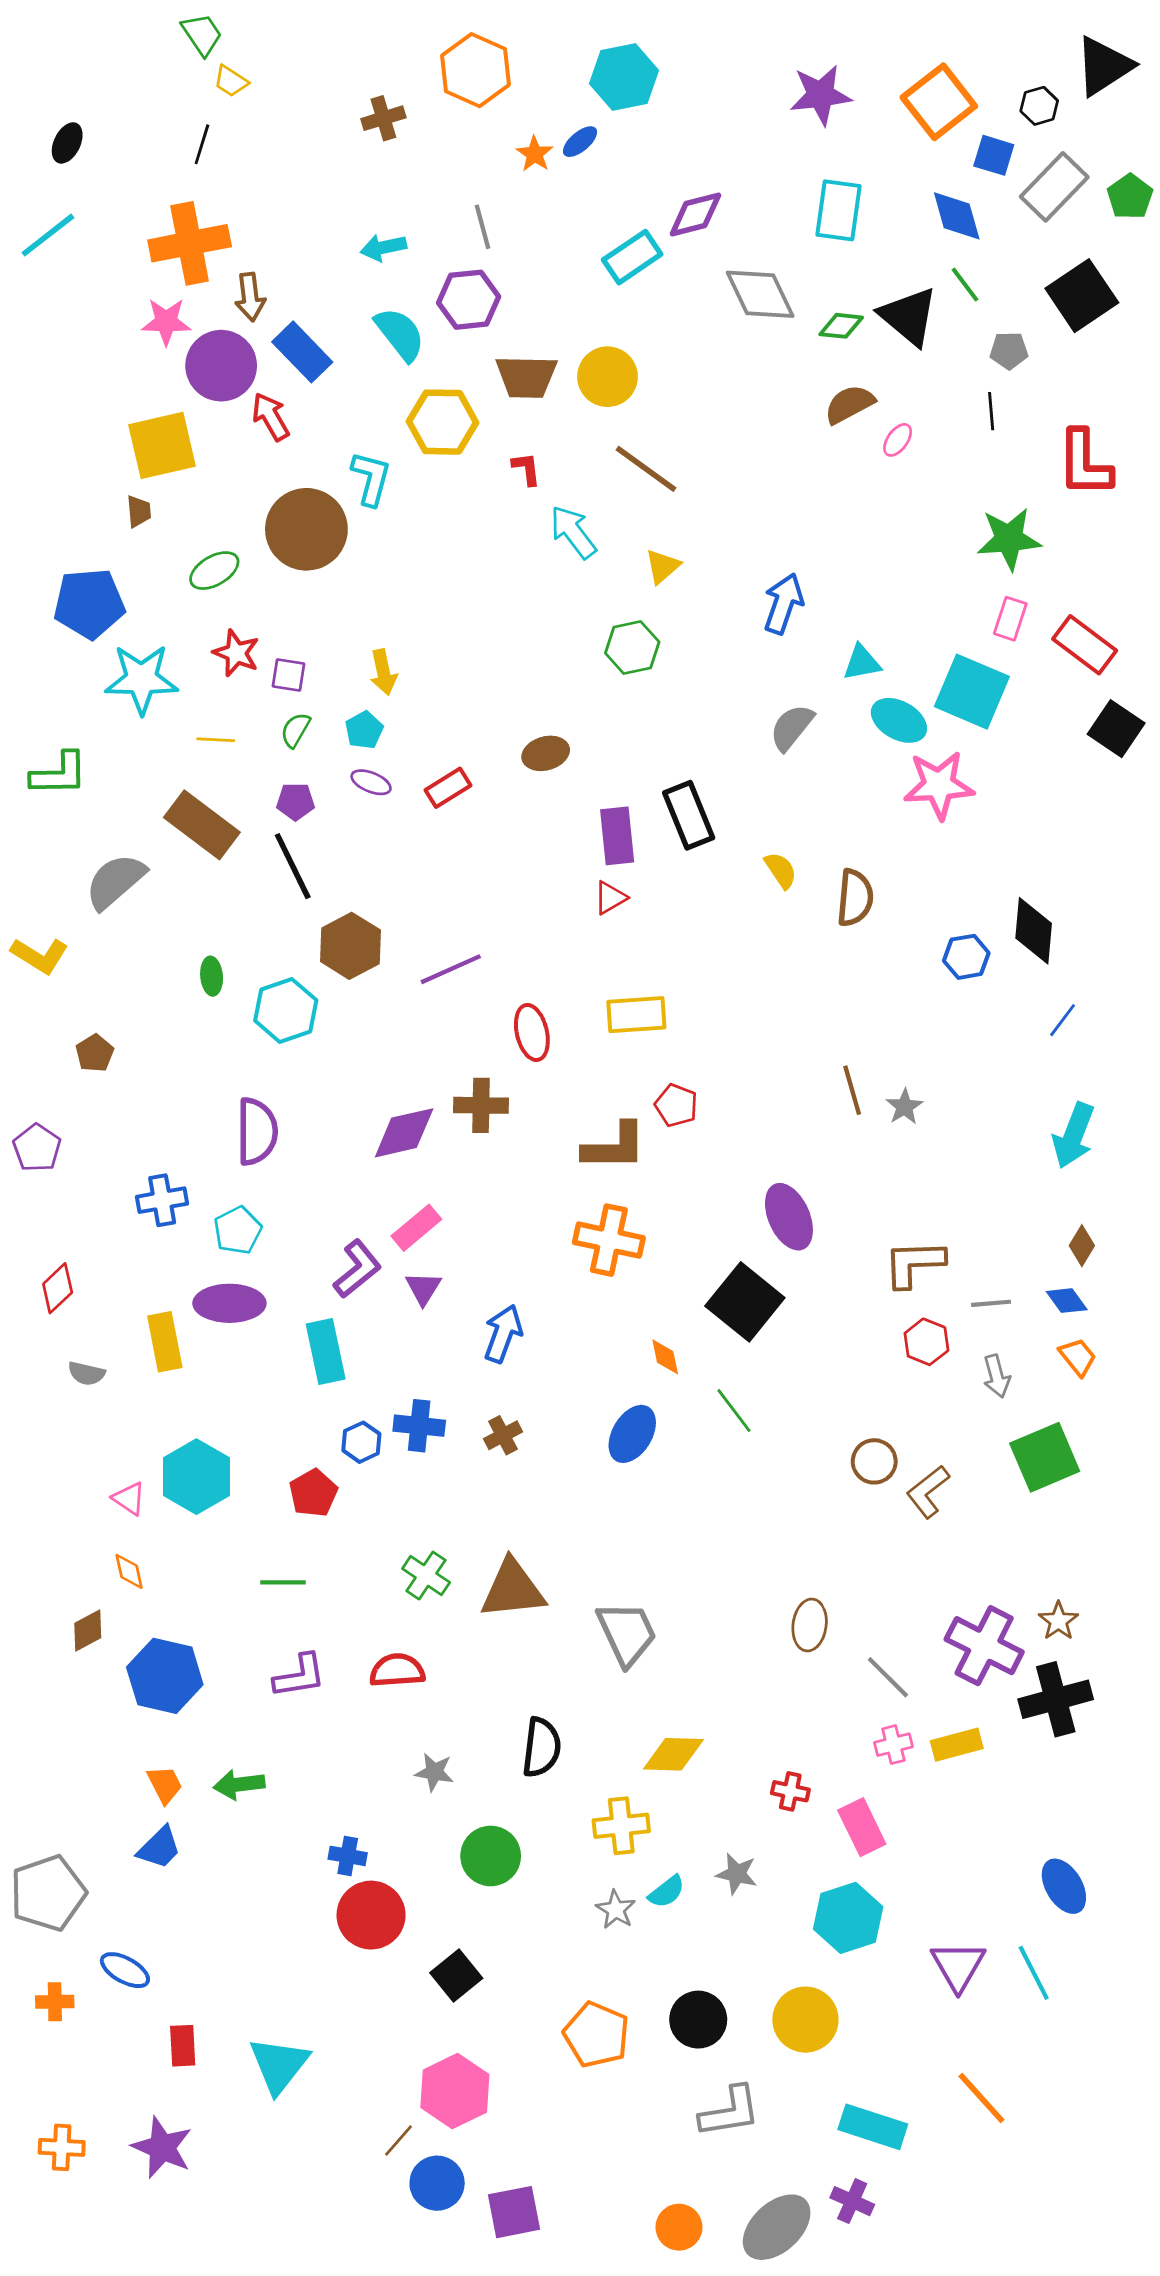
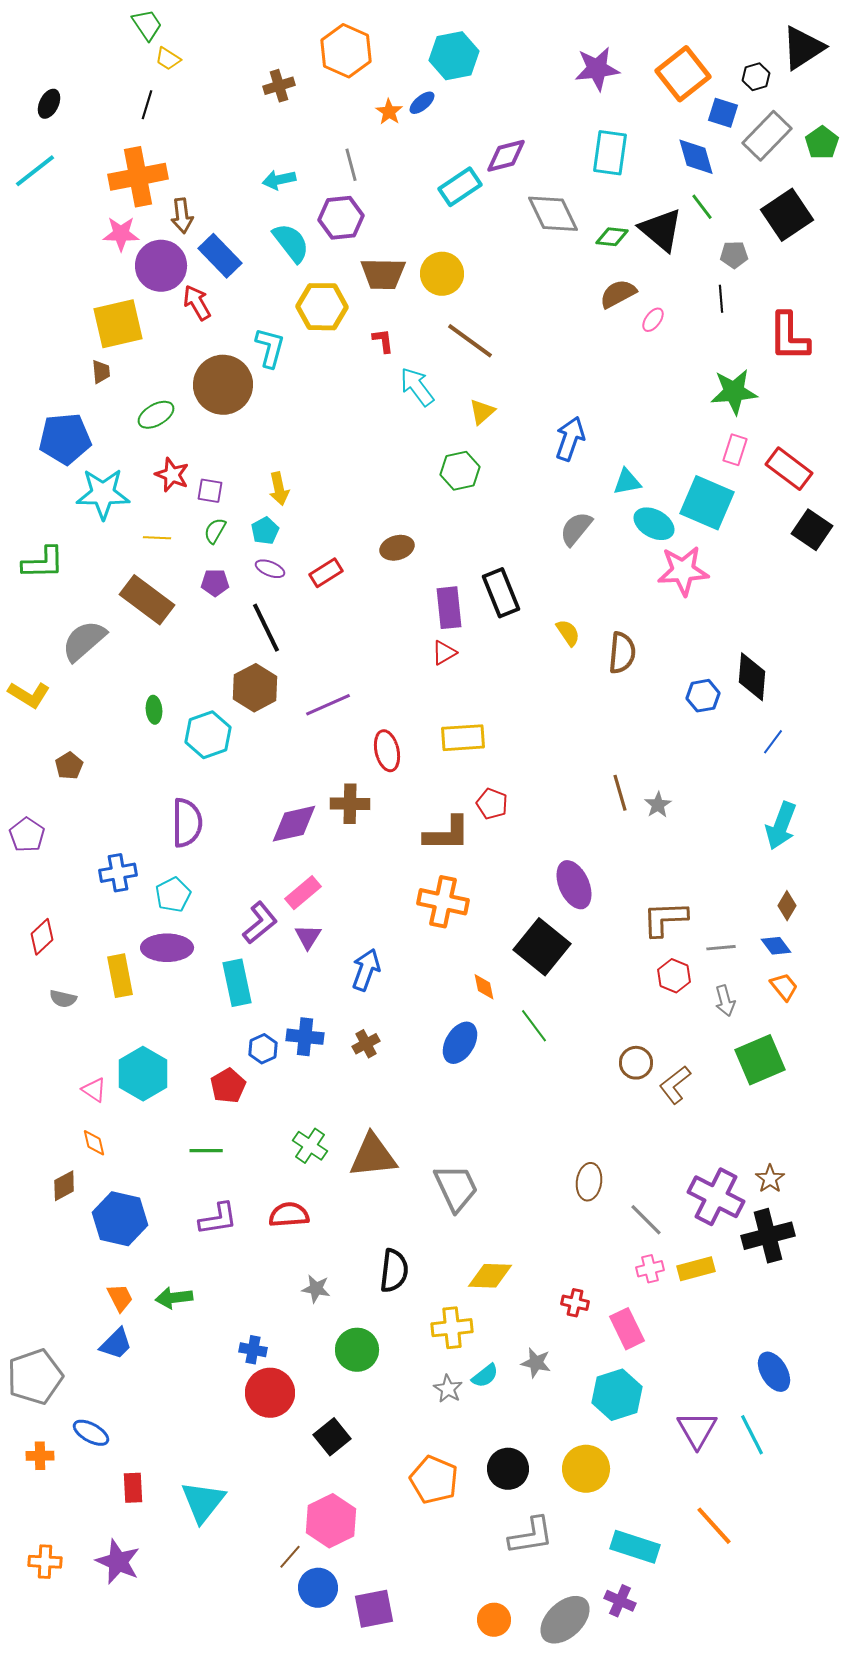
black line: (293, 866) -> (266, 628), moved

